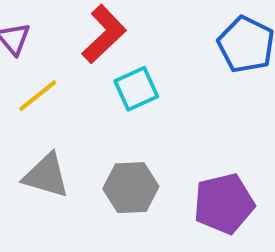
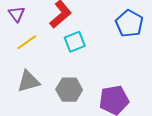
gray triangle: (46, 176) -> (28, 81), turned -35

